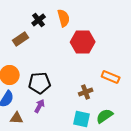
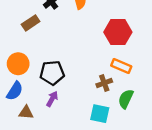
red hexagon: (83, 42) -> (118, 32), moved
orange rectangle: (111, 77) -> (121, 66), moved
green semicircle: (105, 116) -> (126, 99), moved, turned -30

